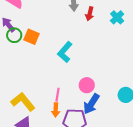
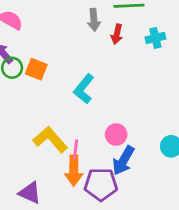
cyan cross: (117, 17) -> (155, 38), turned 32
yellow L-shape: (23, 102) -> (50, 140), moved
orange arrow: (56, 110) -> (74, 171), size x1.5

